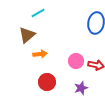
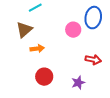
pink circle: (76, 61) -> (73, 30), moved

